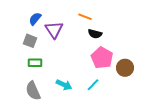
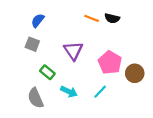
purple triangle: (54, 30) -> (73, 51), moved
black semicircle: (95, 34) -> (112, 18), moved
green rectangle: (35, 63) -> (47, 72), moved, turned 40

